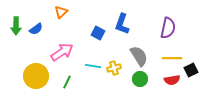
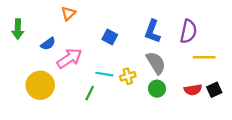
blue L-shape: (122, 24) -> (152, 31), moved
blue semicircle: (36, 29) -> (48, 44), moved
yellow line: (172, 58) -> (204, 57), moved
black square: (191, 70) -> (214, 90), moved
green line: (67, 82) -> (90, 93), moved

